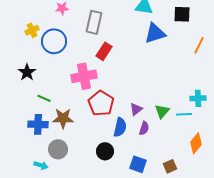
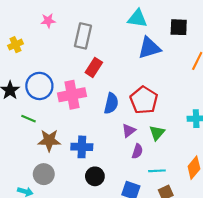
blue circle: (54, 41) -> (39, 86), moved
red pentagon: (101, 103) -> (144, 100), moved
cyan line: (184, 114) -> (157, 171), moved
blue cross: (38, 124) -> (82, 147), moved
blue semicircle: (120, 127) -> (111, 103), moved

